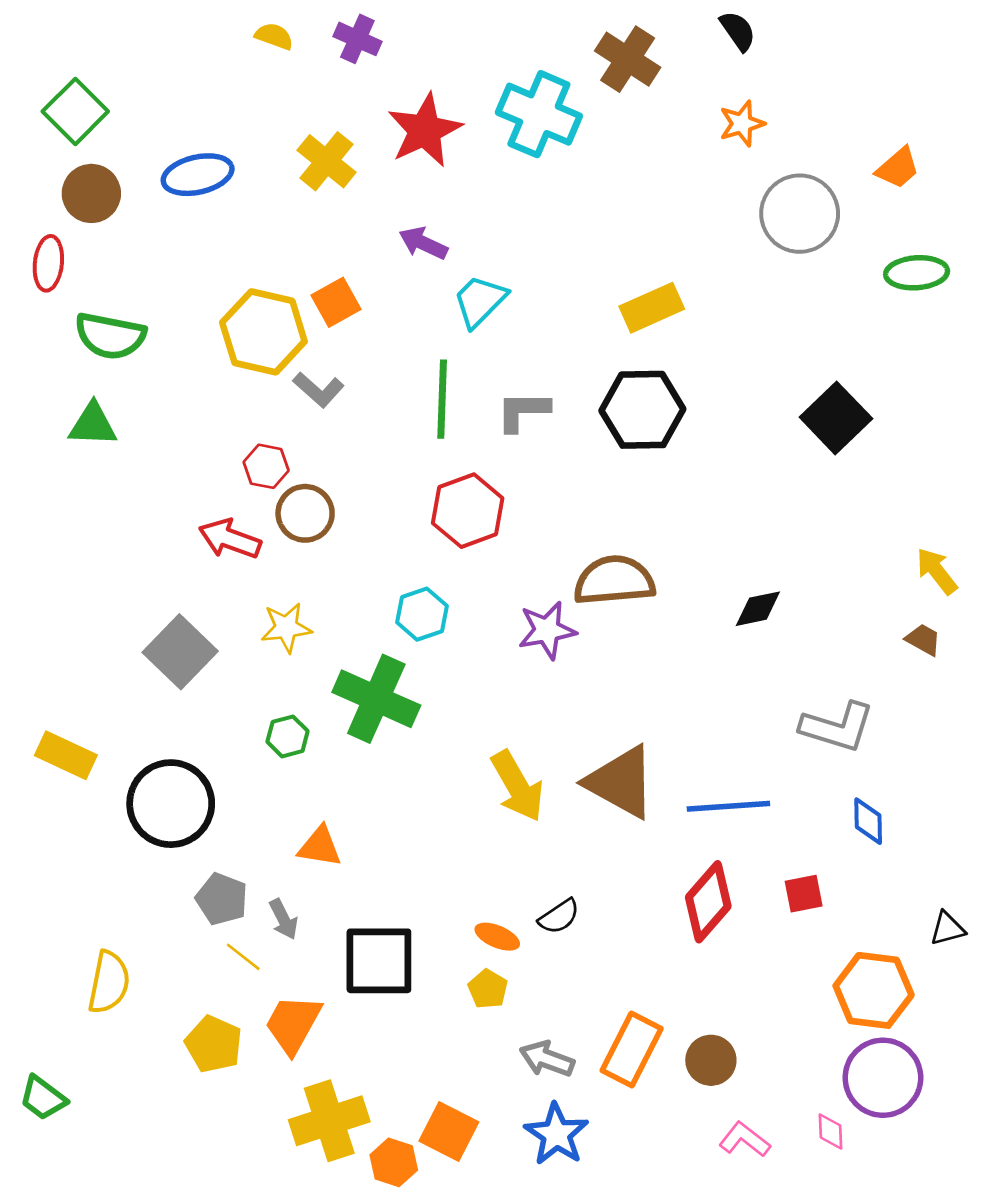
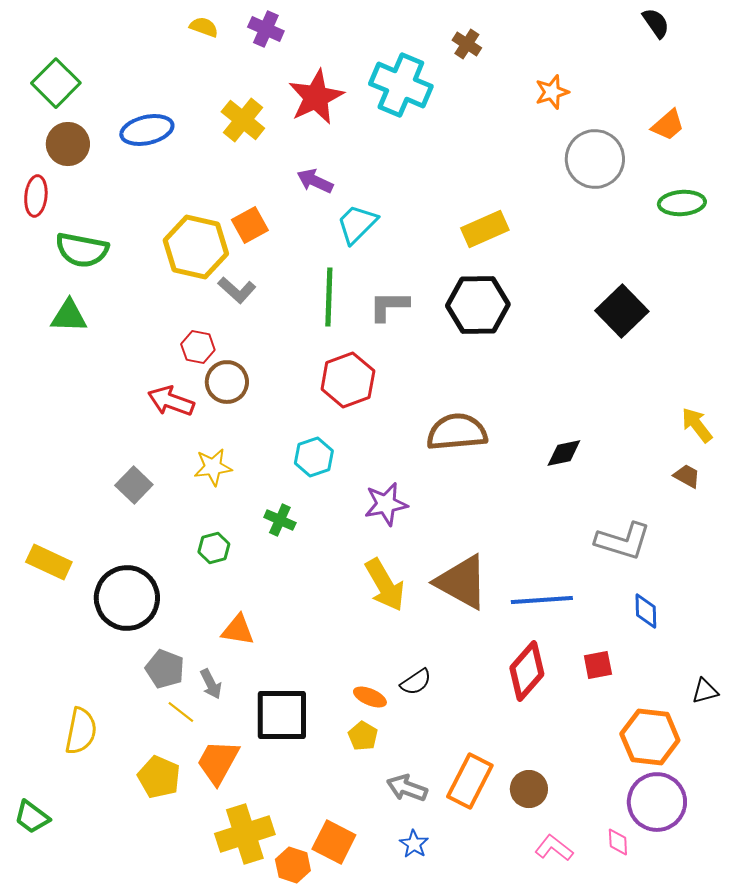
black semicircle: (738, 31) -> (656, 23), moved
brown cross: (628, 59) -> (467, 44), size x0.6
purple star: (547, 630) -> (386, 504), moved
gray square: (180, 652) -> (134, 485), size x0.7
green cross: (376, 699) -> (280, 520), size x0.5
blue star: (556, 1134) -> (414, 844), size x0.6

